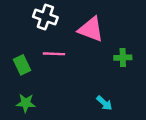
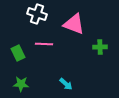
cyan arrow: (104, 103) -> (66, 84), moved

